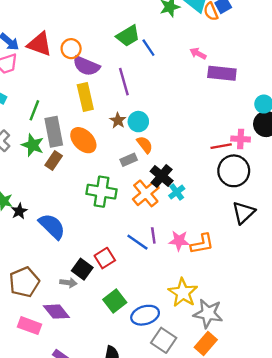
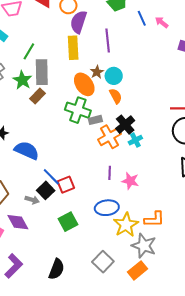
blue line: (148, 48) -> (142, 18), moved
pink arrow: (198, 54) -> (162, 22), moved
purple semicircle: (86, 66) -> (78, 22), turned 75
orange ellipse: (83, 140) -> (84, 84), moved
gray rectangle: (129, 160) -> (95, 120), moved
green cross: (101, 192) -> (78, 110), moved
blue semicircle: (52, 226) -> (27, 150), turned -30
blue line: (137, 242) -> (51, 177), moved
orange L-shape: (202, 244) -> (154, 219), moved
blue ellipse: (145, 315) -> (107, 208), moved

